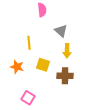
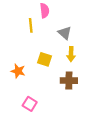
yellow line: (29, 43) -> (31, 25), moved
yellow square: (43, 65) -> (45, 59), moved

